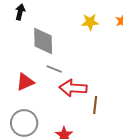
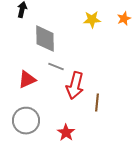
red arrow: (73, 88) -> (75, 86), turned -80

